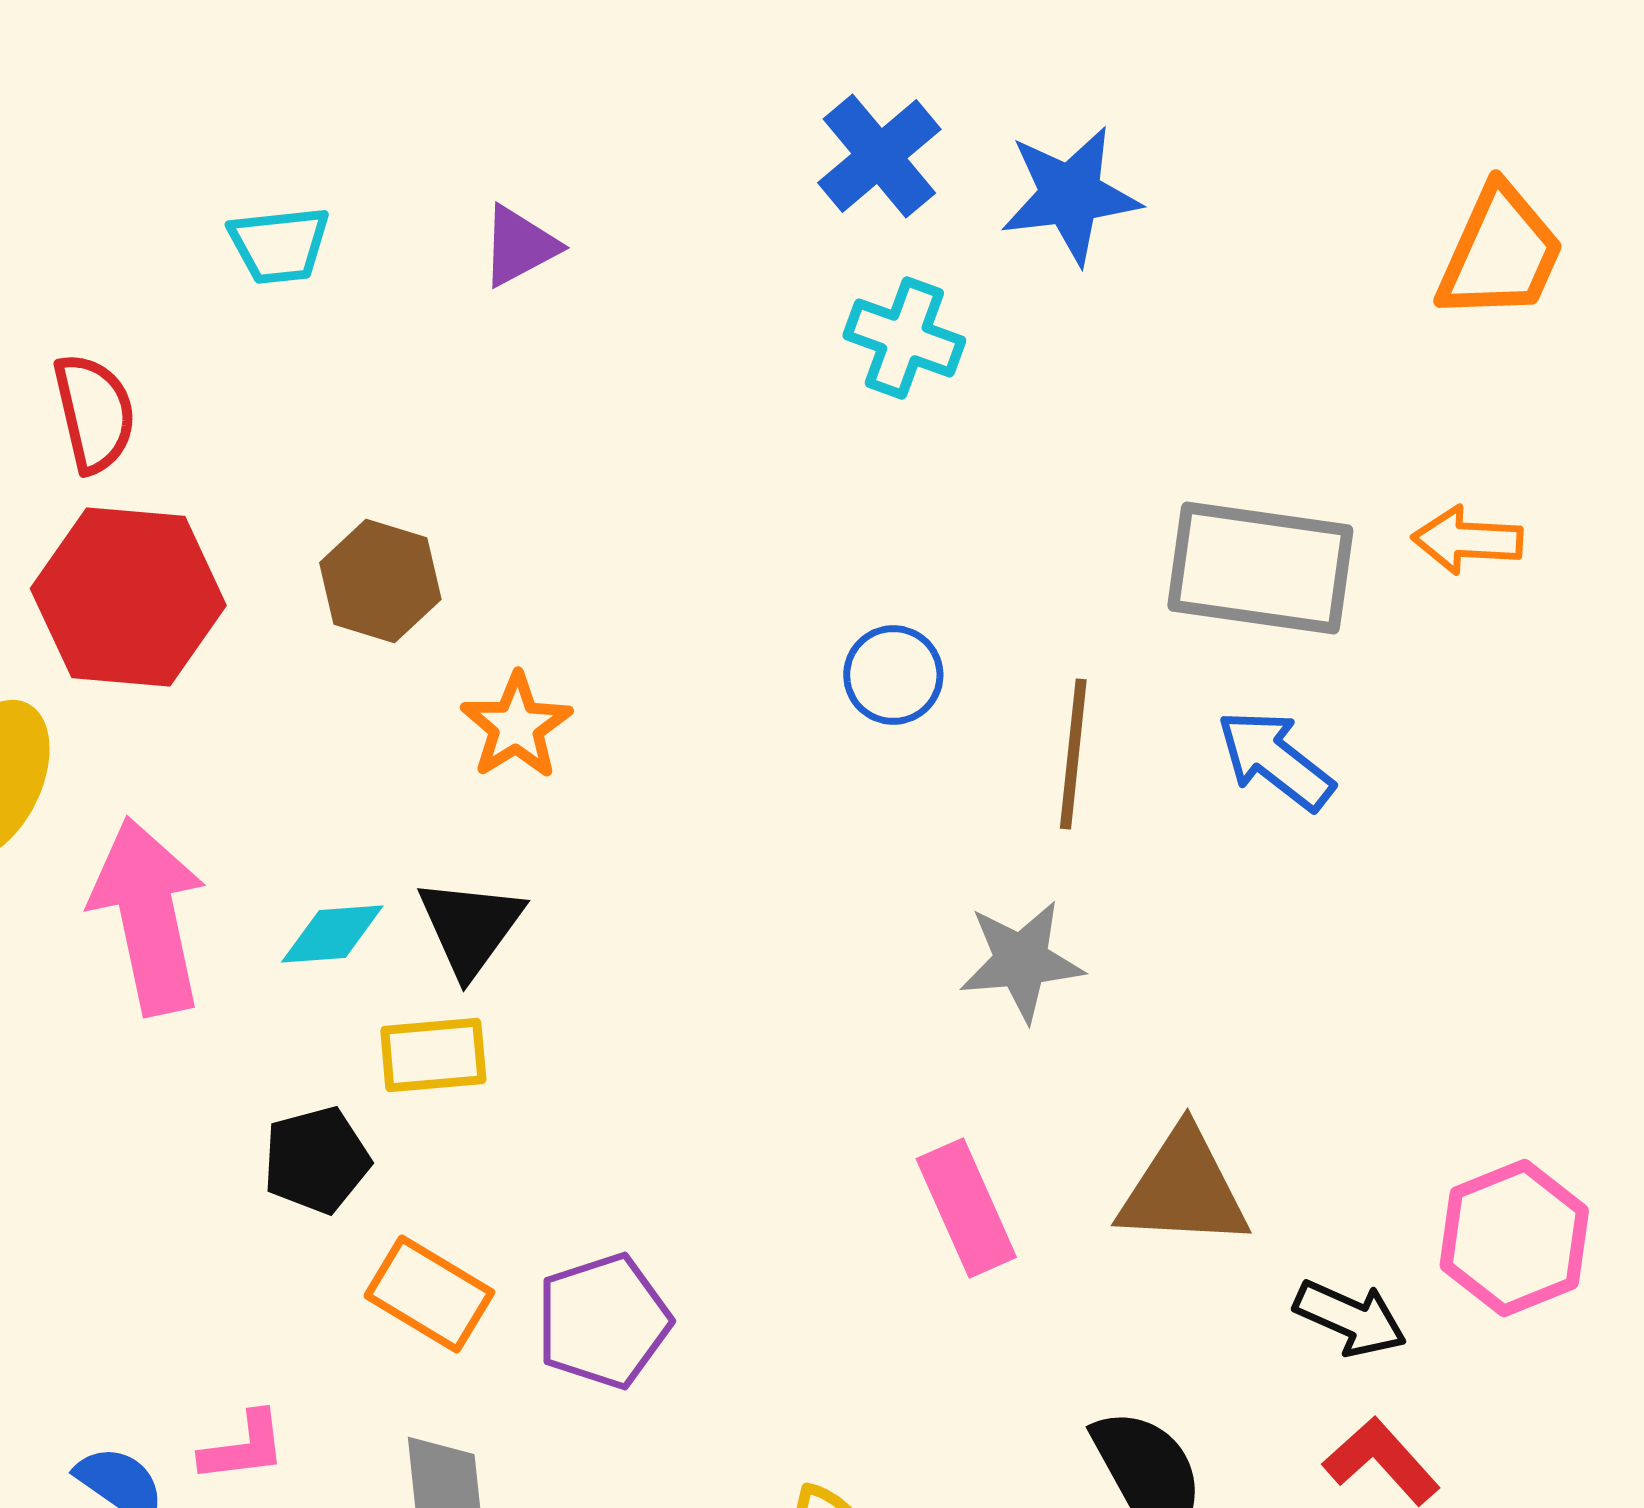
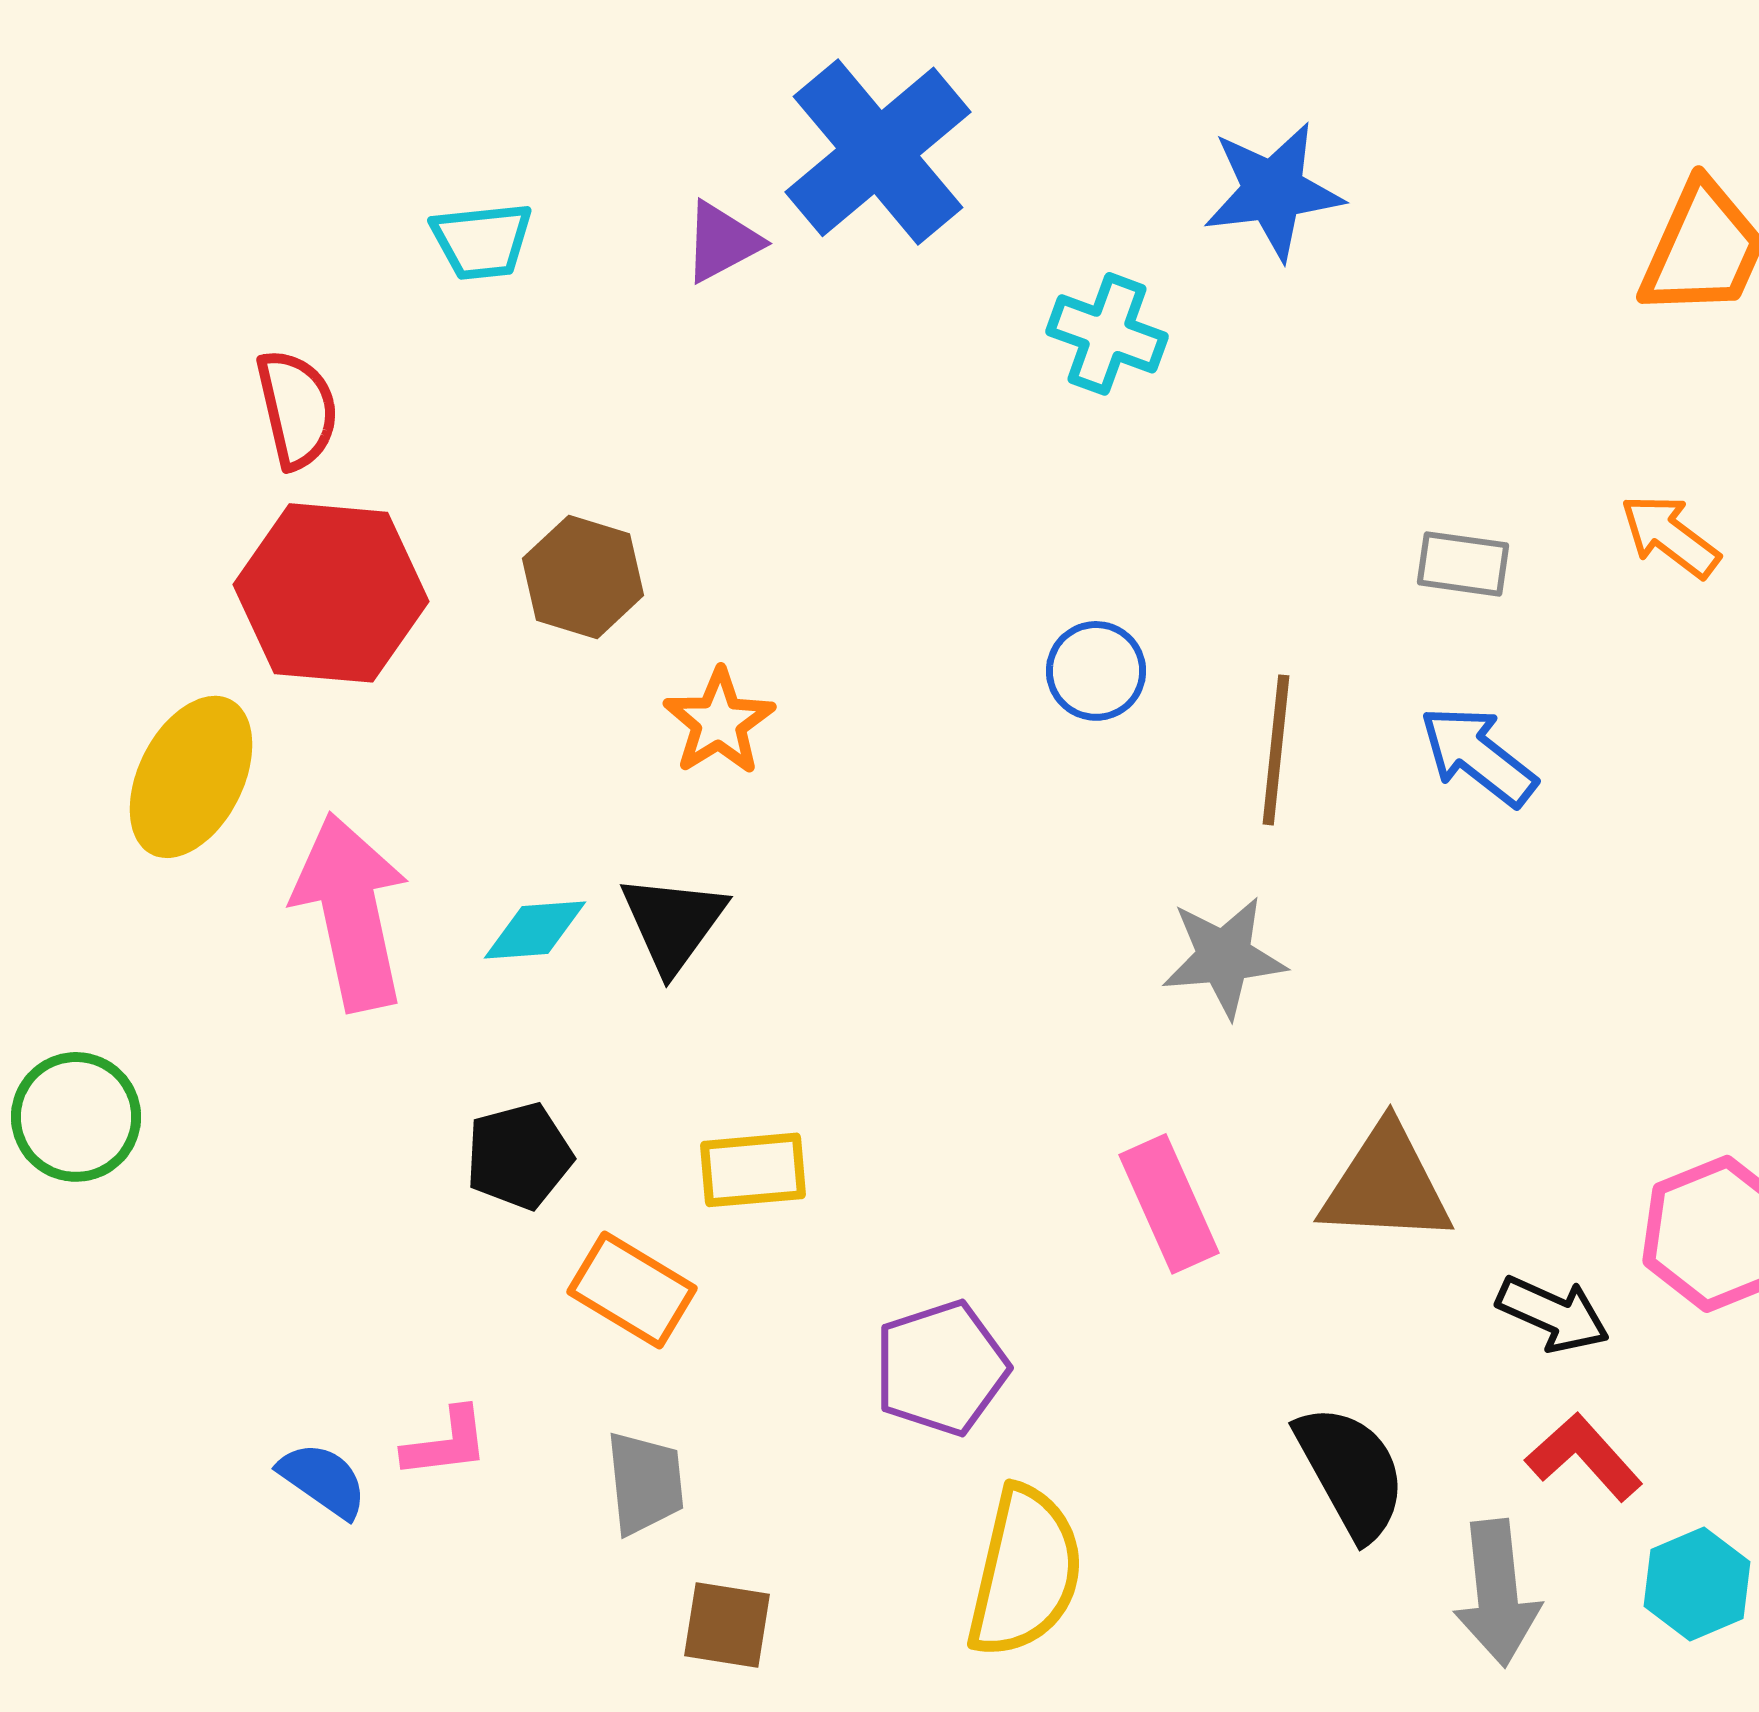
blue cross: (879, 156) -> (878, 152), moved, size x1.5
orange arrow: (1467, 540) -> (1670, 536), turned 34
gray rectangle: (1260, 568) -> (1463, 564), size x0.5
yellow rectangle: (433, 1055) -> (753, 1170), moved
purple pentagon: (603, 1321) -> (941, 1368), moved

